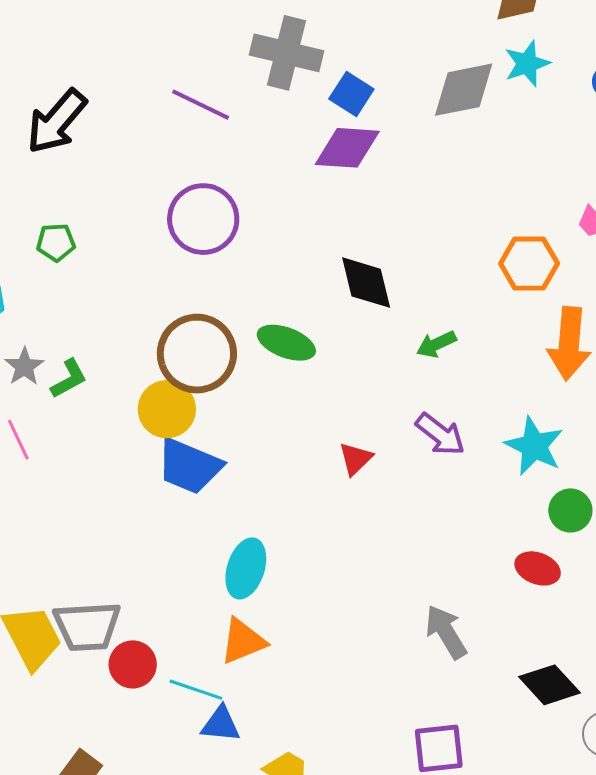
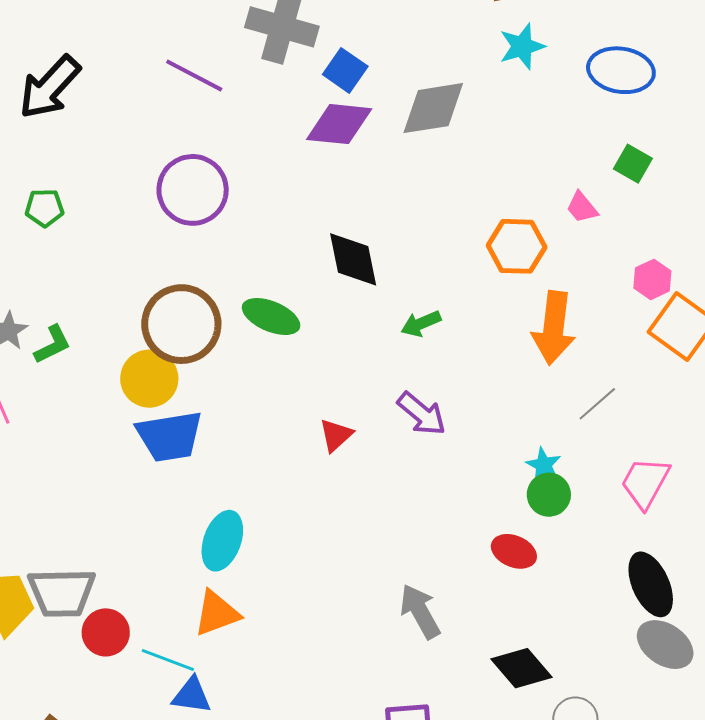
gray diamond: (464, 90) -> (433, 108), moved
cyan star: (534, 446) -> (544, 465), moved, size x0.6
blue trapezoid: (189, 466) -> (170, 436), turned -34

